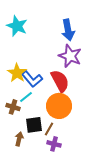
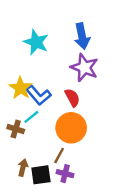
cyan star: (17, 26) -> (36, 42), moved
red semicircle: (60, 81) -> (72, 98), size x0.7
black square: (34, 125) -> (41, 175), moved

